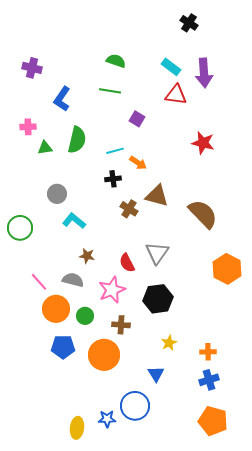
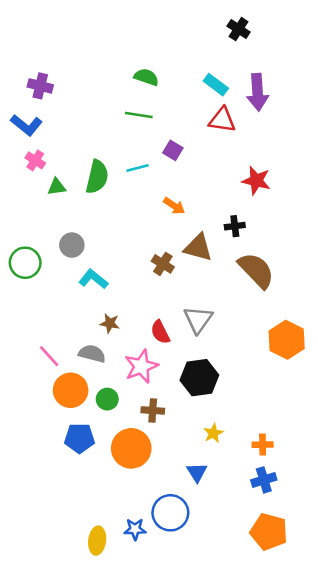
blue L-shape: (62, 99) -> (26, 125), moved, turned -85
pink cross: (28, 127) -> (35, 160), turned 35
cyan line: (115, 151) -> (138, 168), moved
black cross: (113, 179) -> (235, 226), moved
green circle: (20, 228) -> (25, 263), moved

